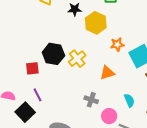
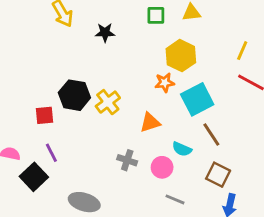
yellow hexagon: (96, 23) -> (181, 56), moved
cyan semicircle: (129, 100) -> (182, 149), moved, turned 136
pink circle: (109, 116) -> (162, 167), moved

